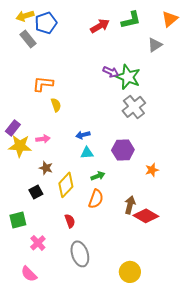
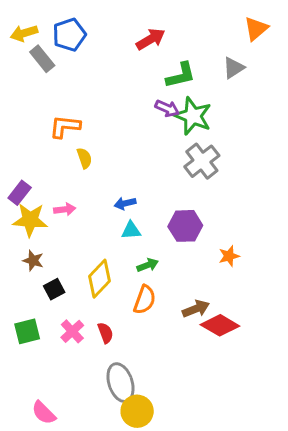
yellow arrow: (25, 16) -> (24, 33), moved
green L-shape: (131, 20) -> (181, 75), moved
brown star: (46, 168) -> (33, 261), moved
brown arrow: (130, 205) -> (196, 309), turned 54
pink cross: (38, 243) -> (72, 331), moved
yellow circle: (130, 272) -> (137, 411), moved

